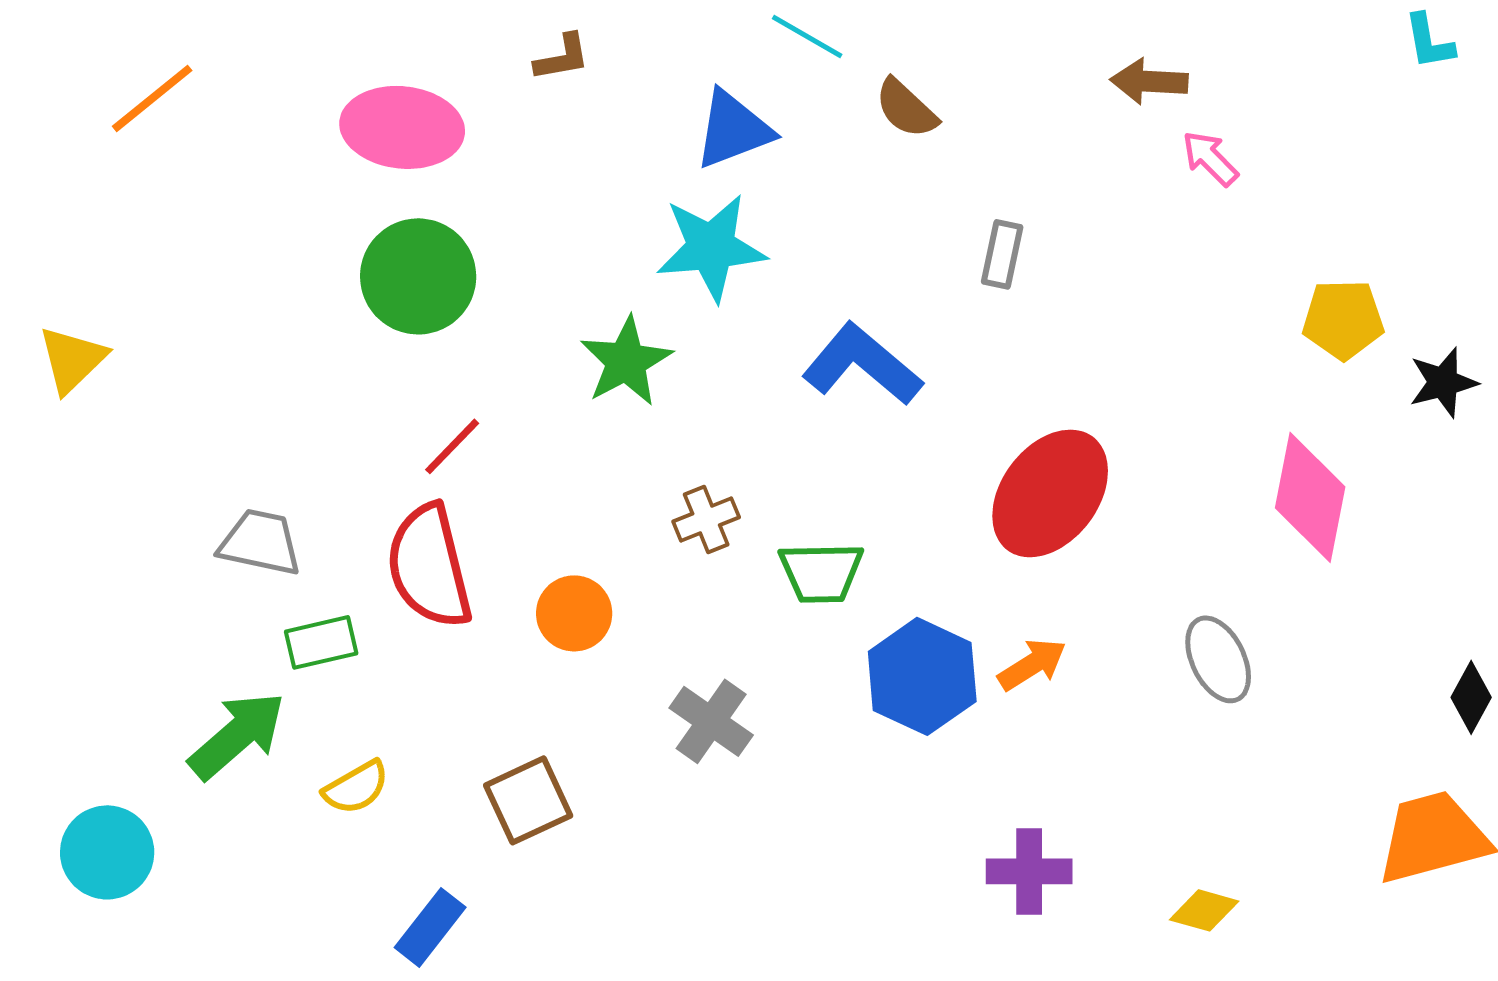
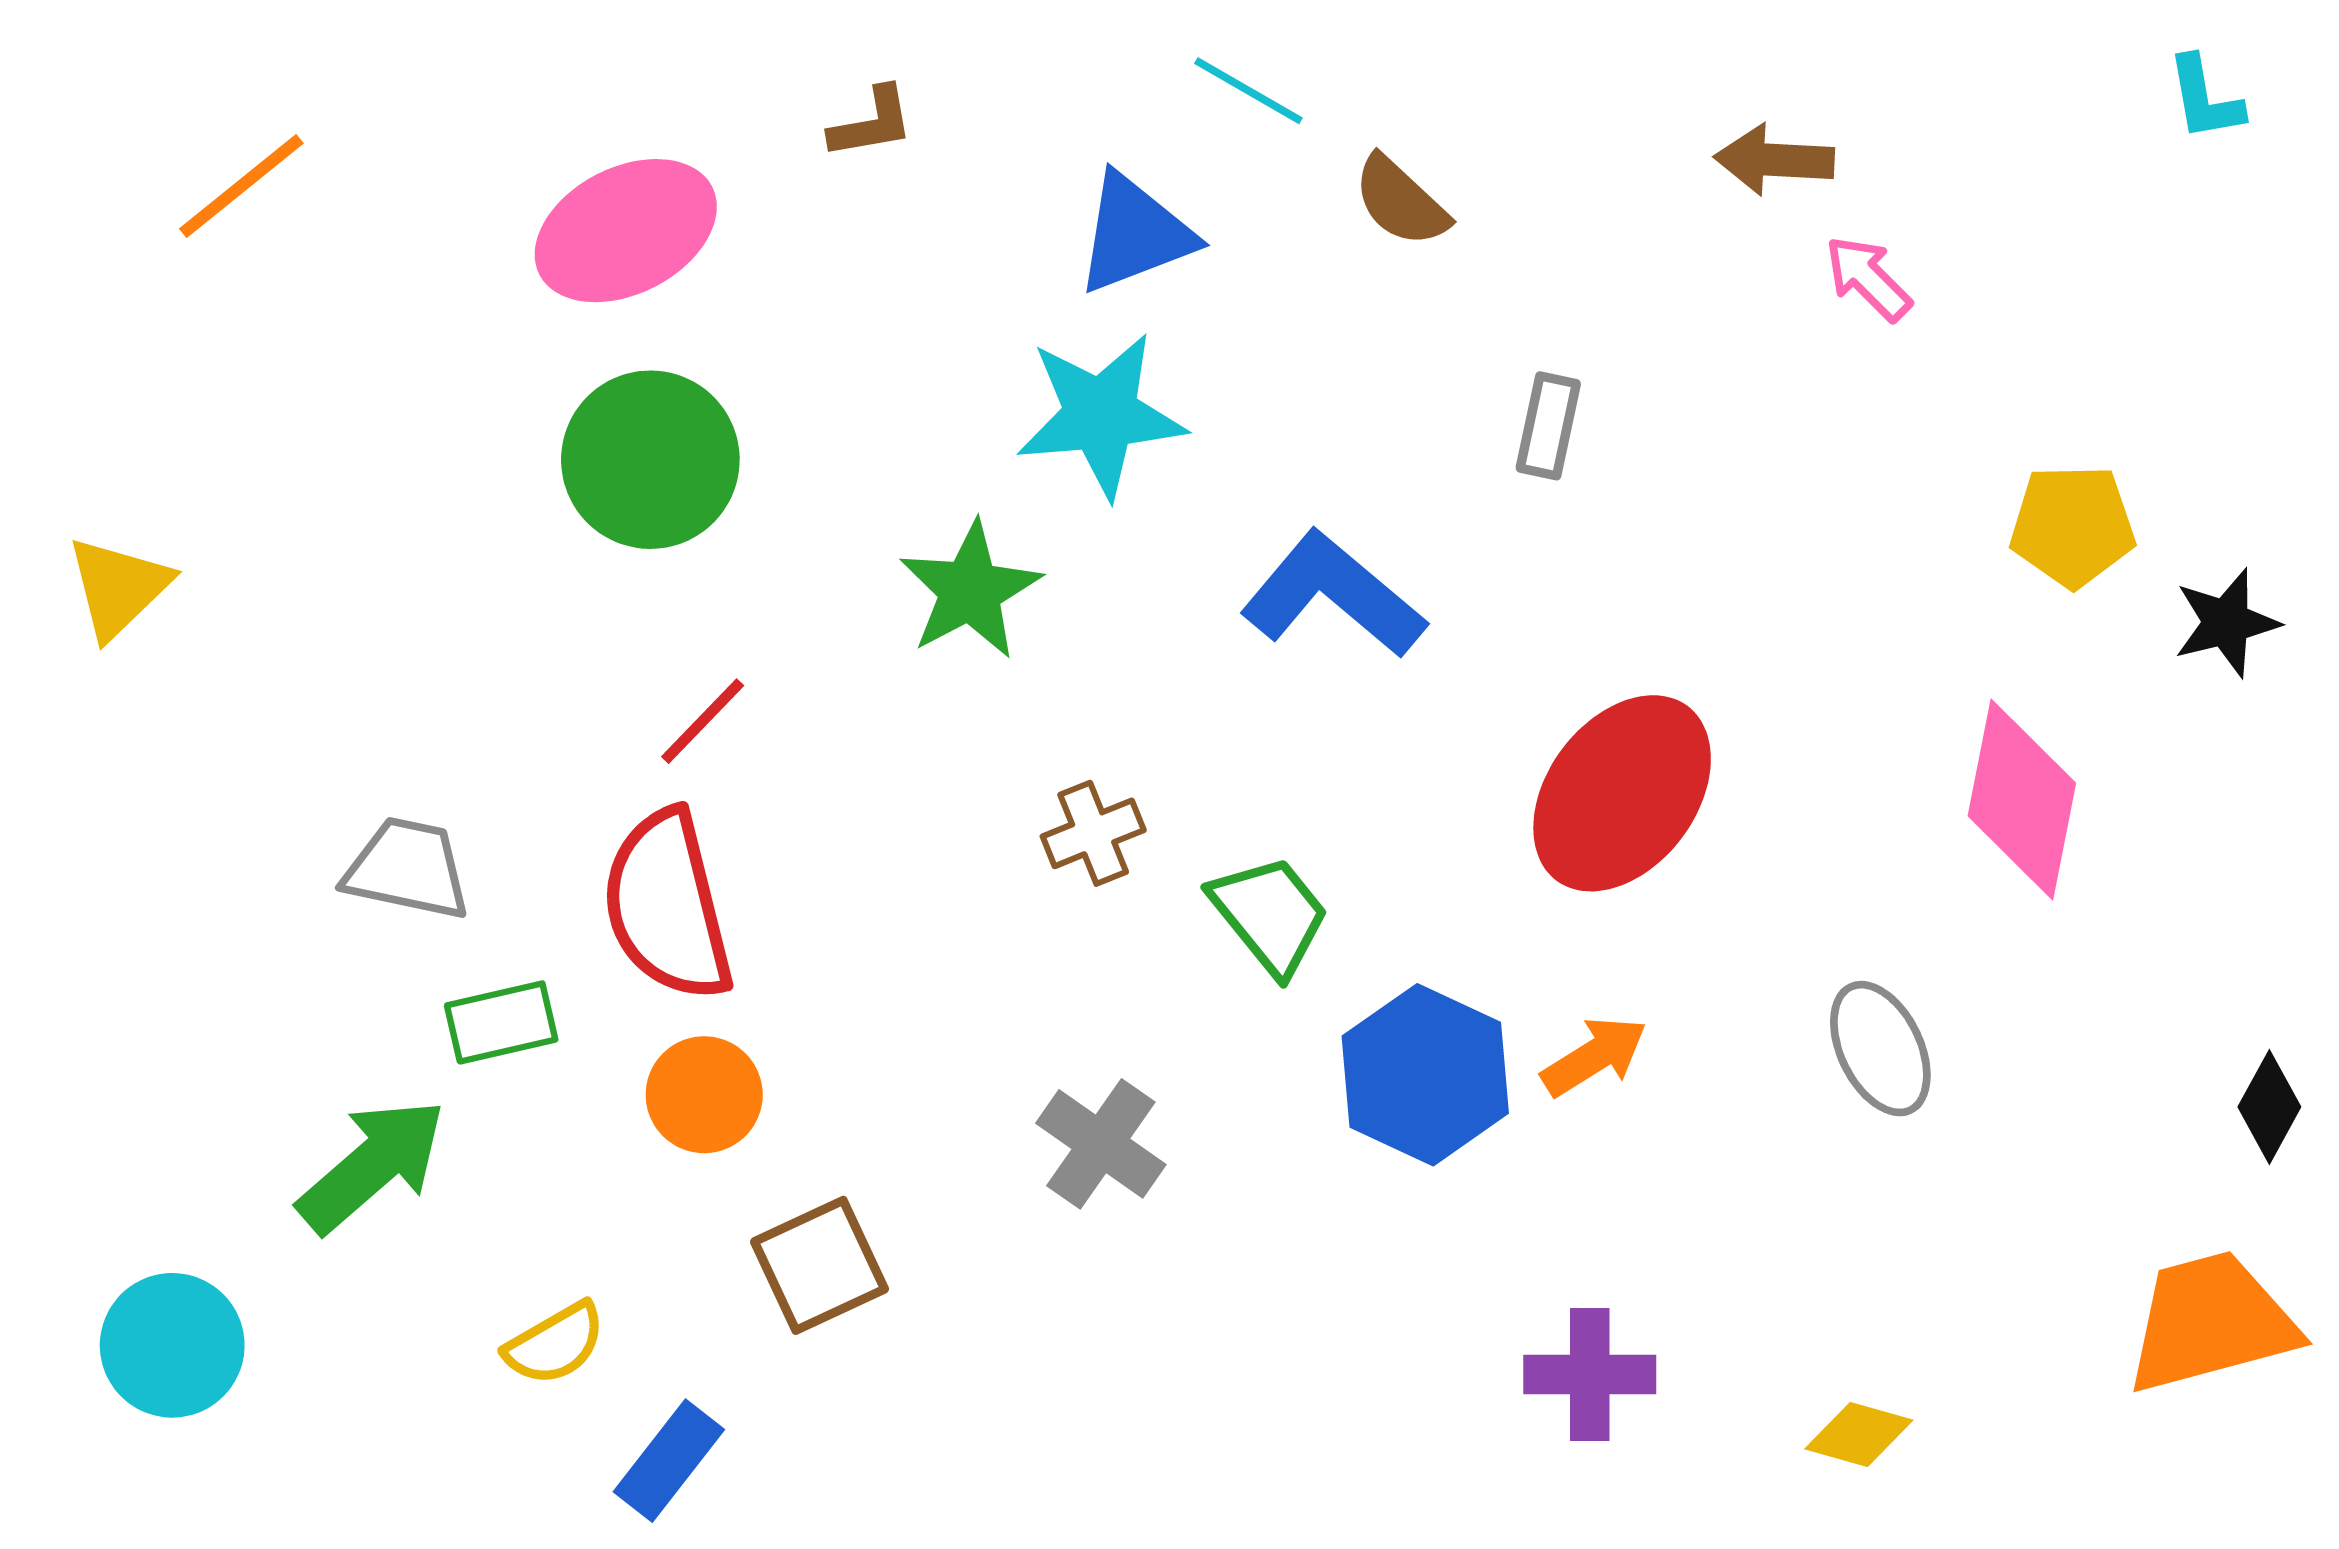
pink ellipse: (402, 127) -> (626, 231), turned -33
green trapezoid: (821, 572) -> (1270, 915), turned -128
orange circle: (574, 613) -> (704, 1095), moved
yellow semicircle: (356, 787) -> (555, 1344), moved

